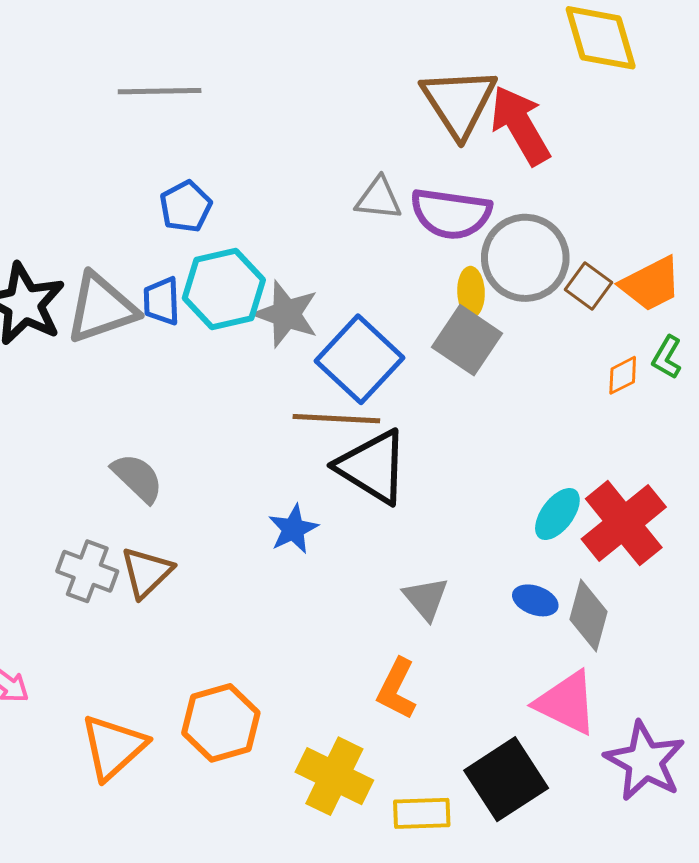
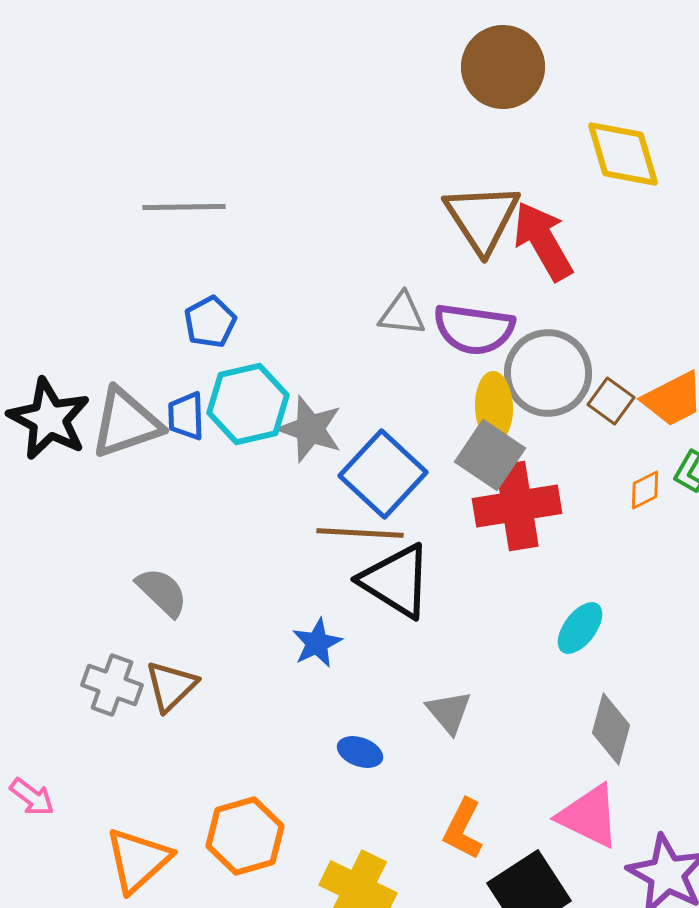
yellow ellipse: (471, 292) -> (494, 407), size x1.4
red cross: (624, 523) -> (517, 506), moved, turned 30
blue ellipse: (535, 600) -> (360, 752), moved
orange L-shape: (397, 689) -> (463, 829), moved

